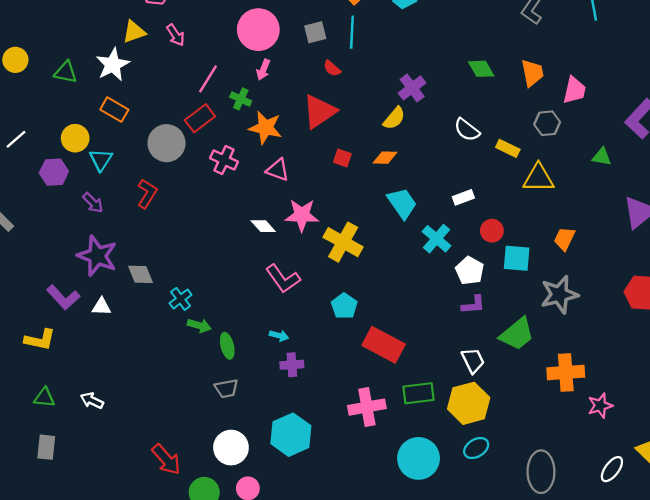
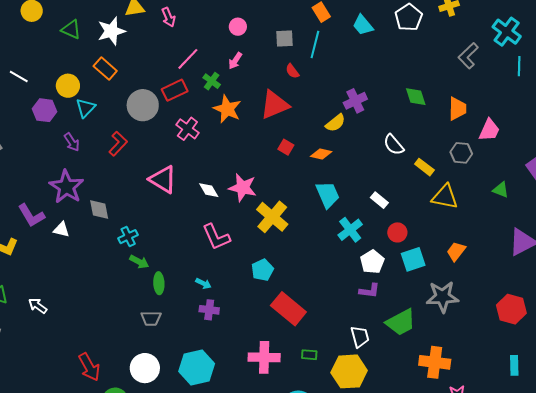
pink circle: (258, 30) -> (238, 27), size x0.5
white line: (16, 139) -> (19, 77), turned 60
pink triangle: (278, 170) -> (163, 179), moved, size x1.4
white rectangle: (463, 197) -> (379, 200), turned 48
cyan square: (517, 258) -> (413, 259), turned -35
green rectangle: (418, 393) -> (309, 355), size x0.6

